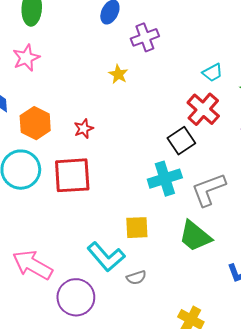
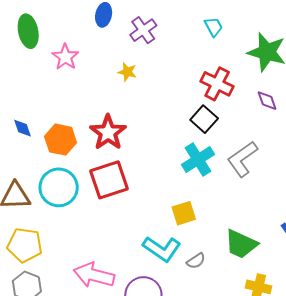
pink star: (26, 58) -> (65, 57), moved
cyan trapezoid: (212, 73) -> (214, 27), moved, turned -75
red star: (84, 129) -> (108, 132), size x1.8
green trapezoid: (195, 236) -> (241, 244), moved

